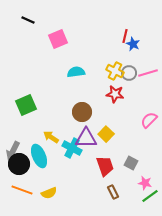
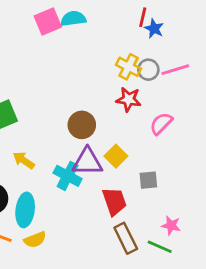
cyan semicircle: (76, 72) -> (73, 19), moved
pink semicircle: (149, 120) -> (161, 123), moved
yellow arrow: (51, 137) -> (24, 160), moved
cyan ellipse: (39, 156) -> (25, 210), moved, turned 30
gray square: (131, 163) -> (148, 180), moved, turned -32
brown rectangle: (113, 192) -> (126, 238), size x1.5
green line: (150, 196) -> (160, 247), moved, turned 60

